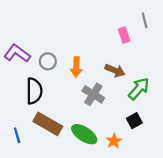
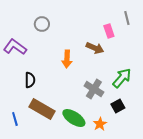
gray circle: (48, 61) -> (42, 24), moved
brown arrow: (115, 70) -> (95, 48), moved
black semicircle: (34, 91) -> (30, 80), size x0.7
gray cross: (93, 94) -> (94, 89), moved

